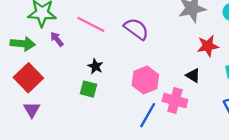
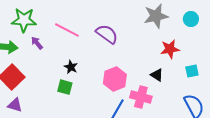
purple triangle: (32, 110) -> (15, 105), turned -42

